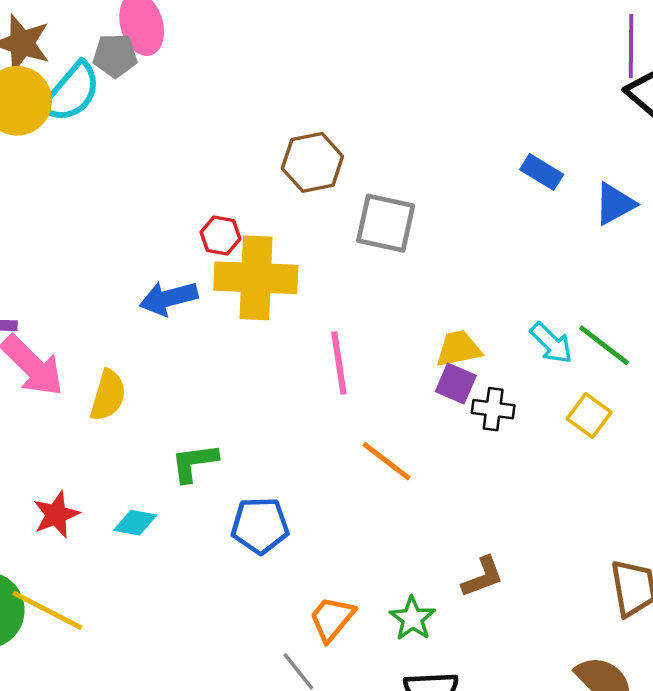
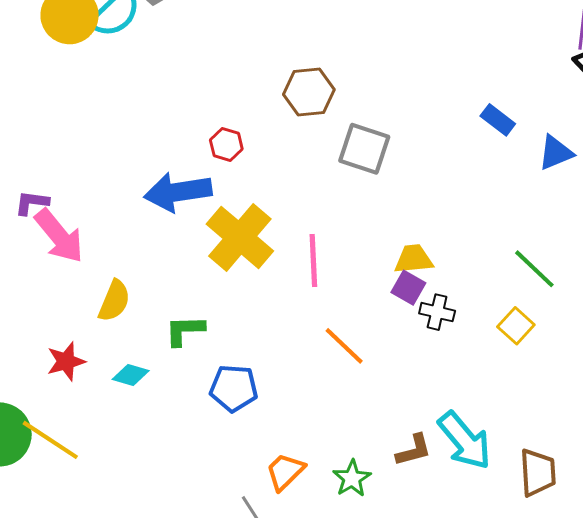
yellow cross: (256, 278) -> (240, 237), moved, turned 32
blue arrow: (169, 298) -> (178, 192), size x1.4
cyan arrow: (551, 343) -> (465, 440), moved, size x1.6
yellow semicircle: (108, 395) -> (114, 301), moved

